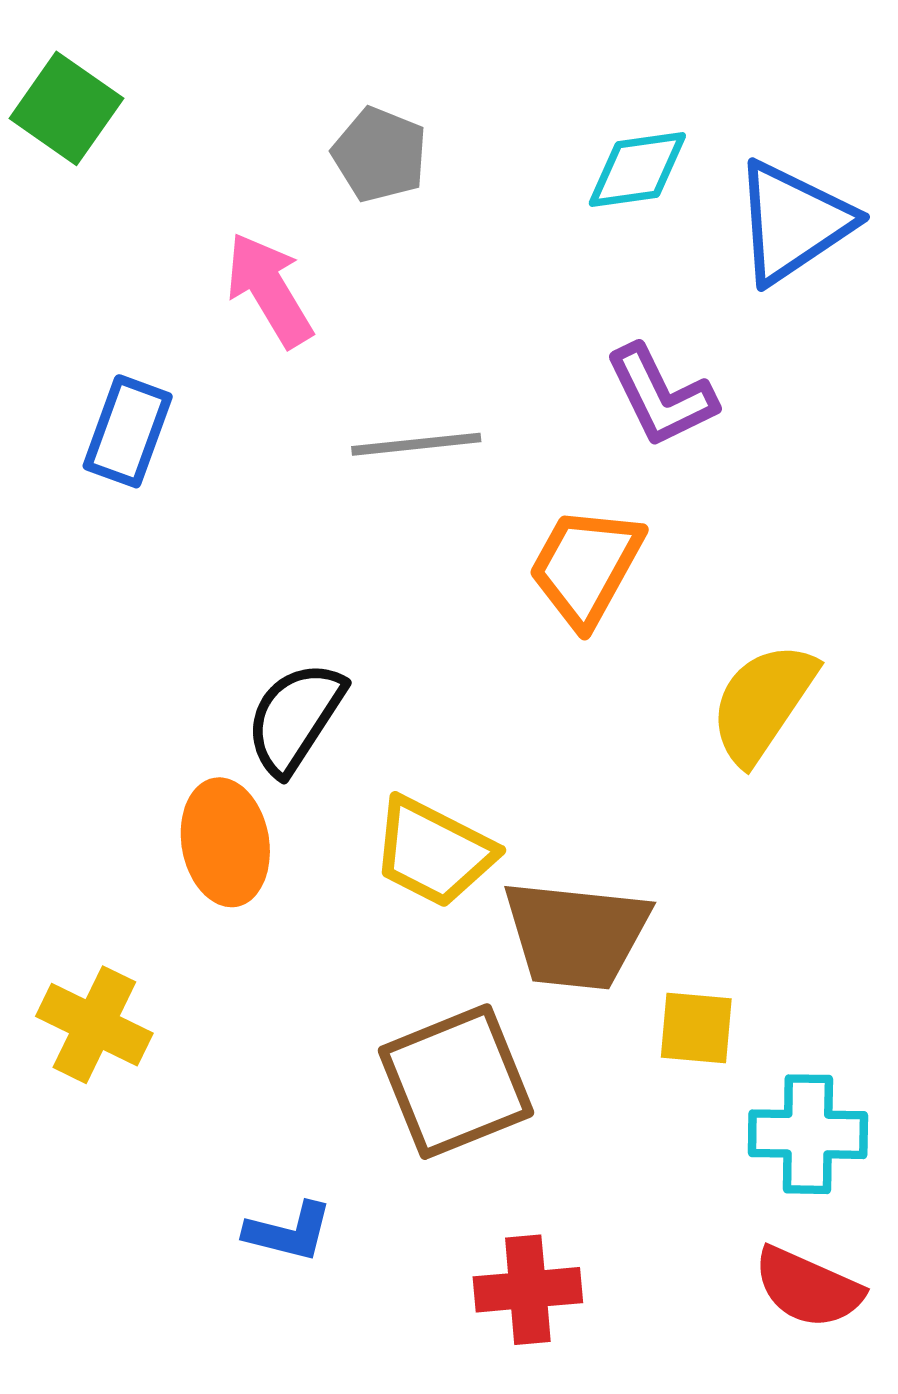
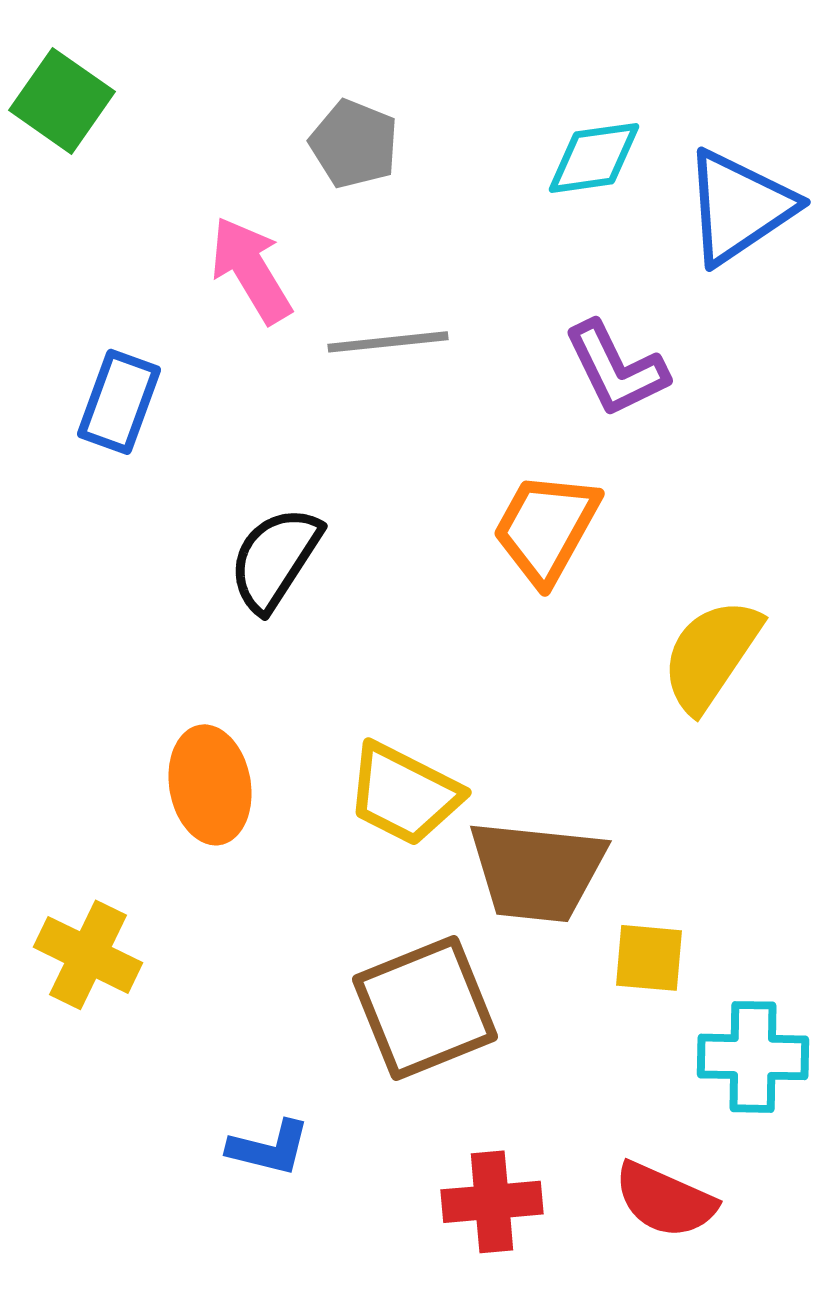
gray line: (416, 444) -> (388, 342), moved
black semicircle: (295, 718) -> (275, 559), moved
red semicircle: (808, 1288) -> (665, 1200), moved

